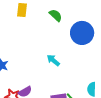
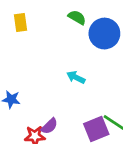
green semicircle: (56, 15) -> (77, 17), moved

